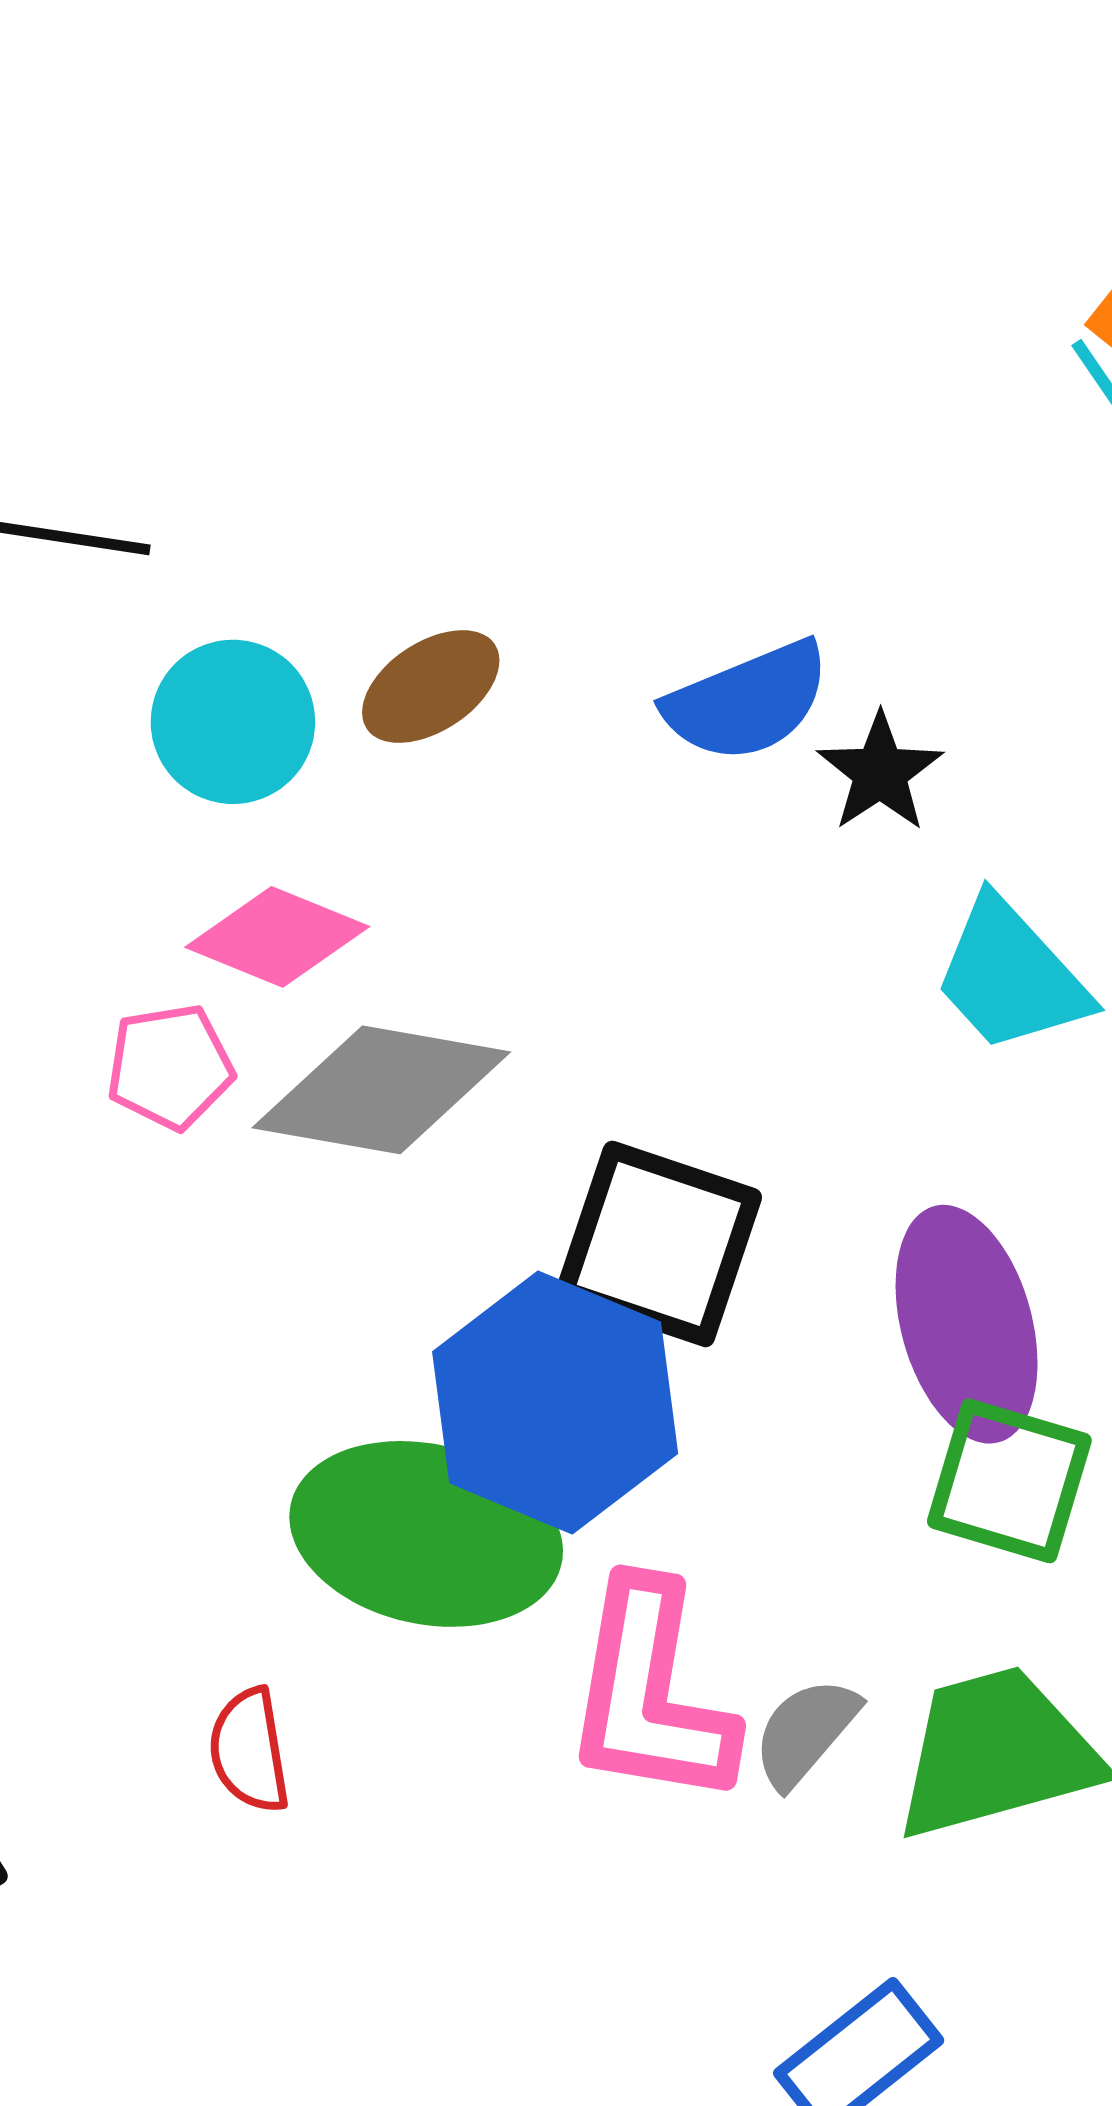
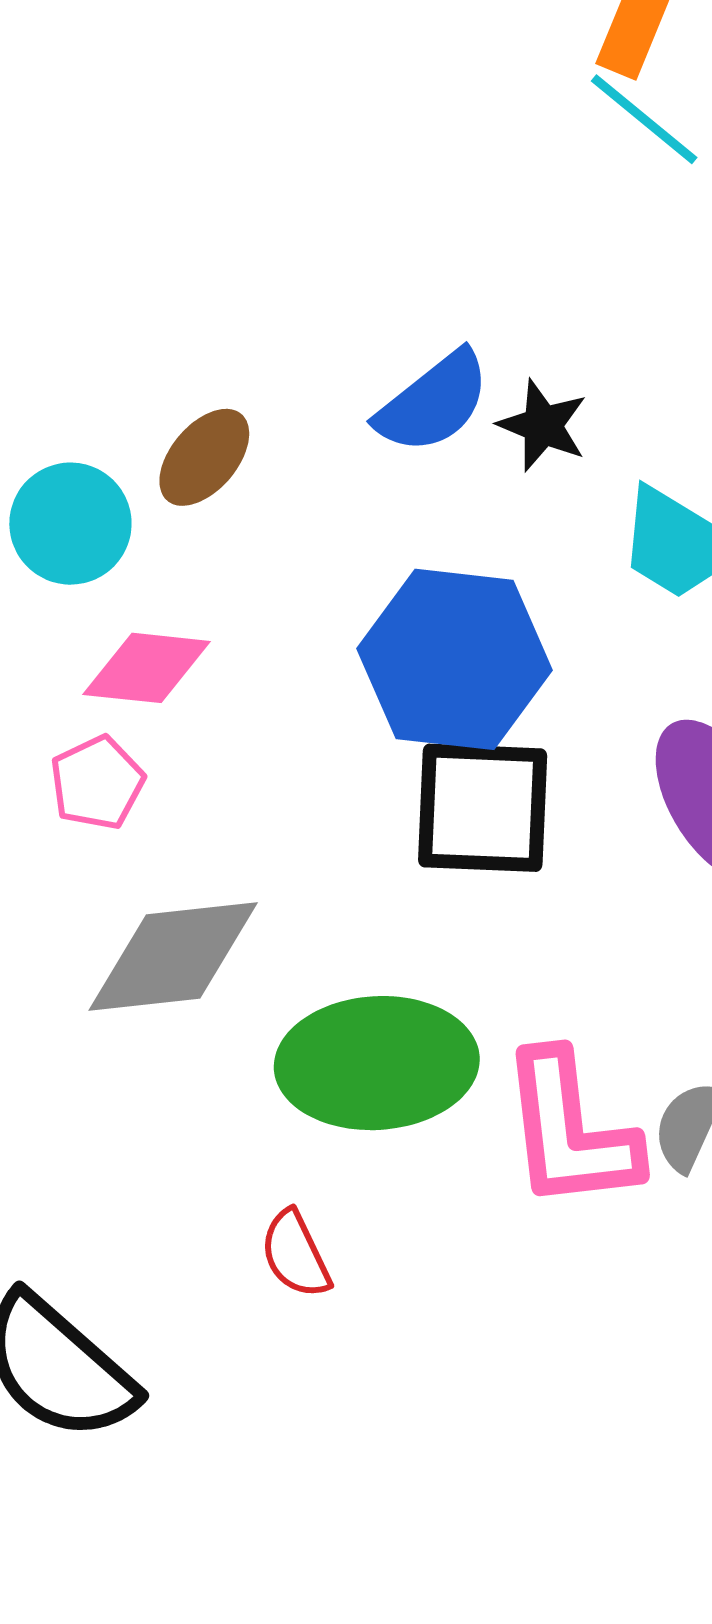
gray diamond: (381, 1090) -> (173, 957), moved
blue hexagon: (555, 1403) -> (455, 659), moved

